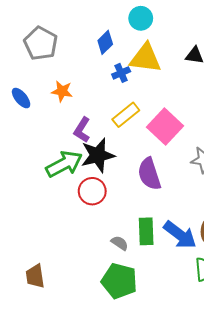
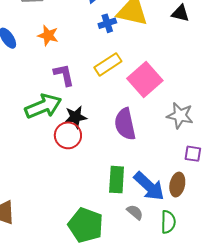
purple L-shape: (82, 130) -> (64, 75), turned 130
black star: (98, 155) -> (76, 117), moved, size x0.7
gray semicircle: (120, 243) -> (135, 212), moved

